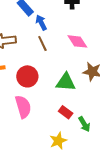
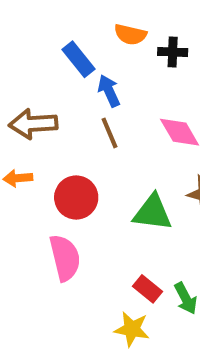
red rectangle: (66, 112) -> (147, 289), moved
yellow star: (58, 141) -> (132, 329), turned 30

